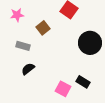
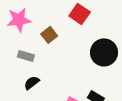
pink star: (17, 15) -> (19, 20), size x1.5

